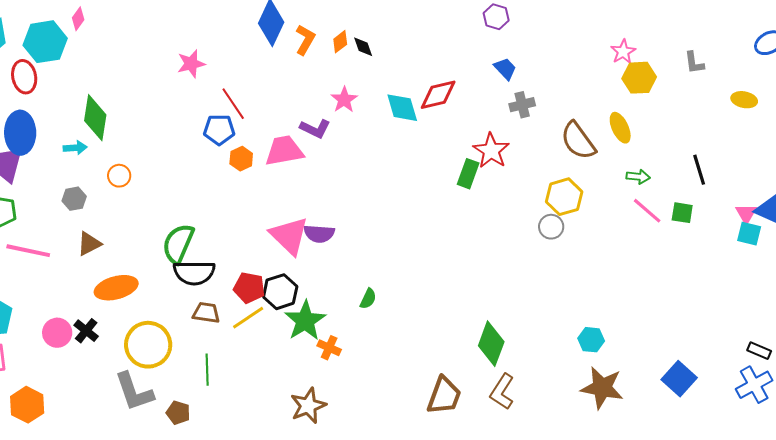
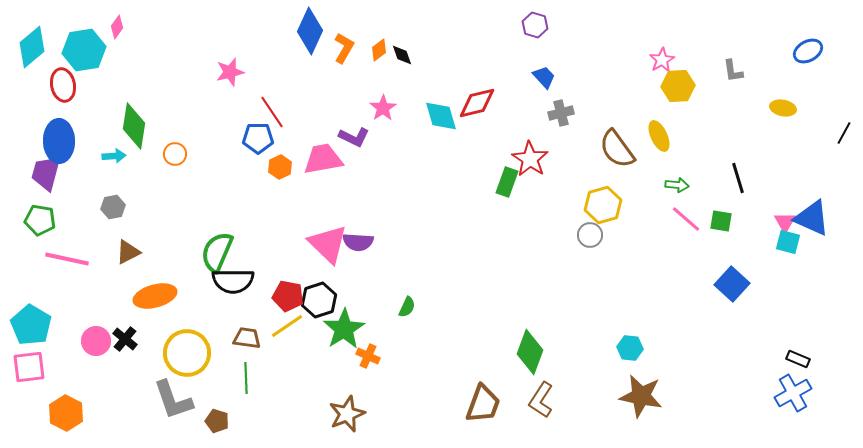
orange circle: (119, 176) -> (175, 154), moved
brown trapezoid: (206, 313) -> (247, 338), moved
blue square: (679, 379) -> (732, 284), moved

